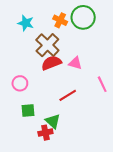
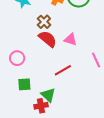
brown cross: (47, 45) -> (44, 22), size x0.6
red semicircle: (51, 63) -> (48, 39), turned 60

